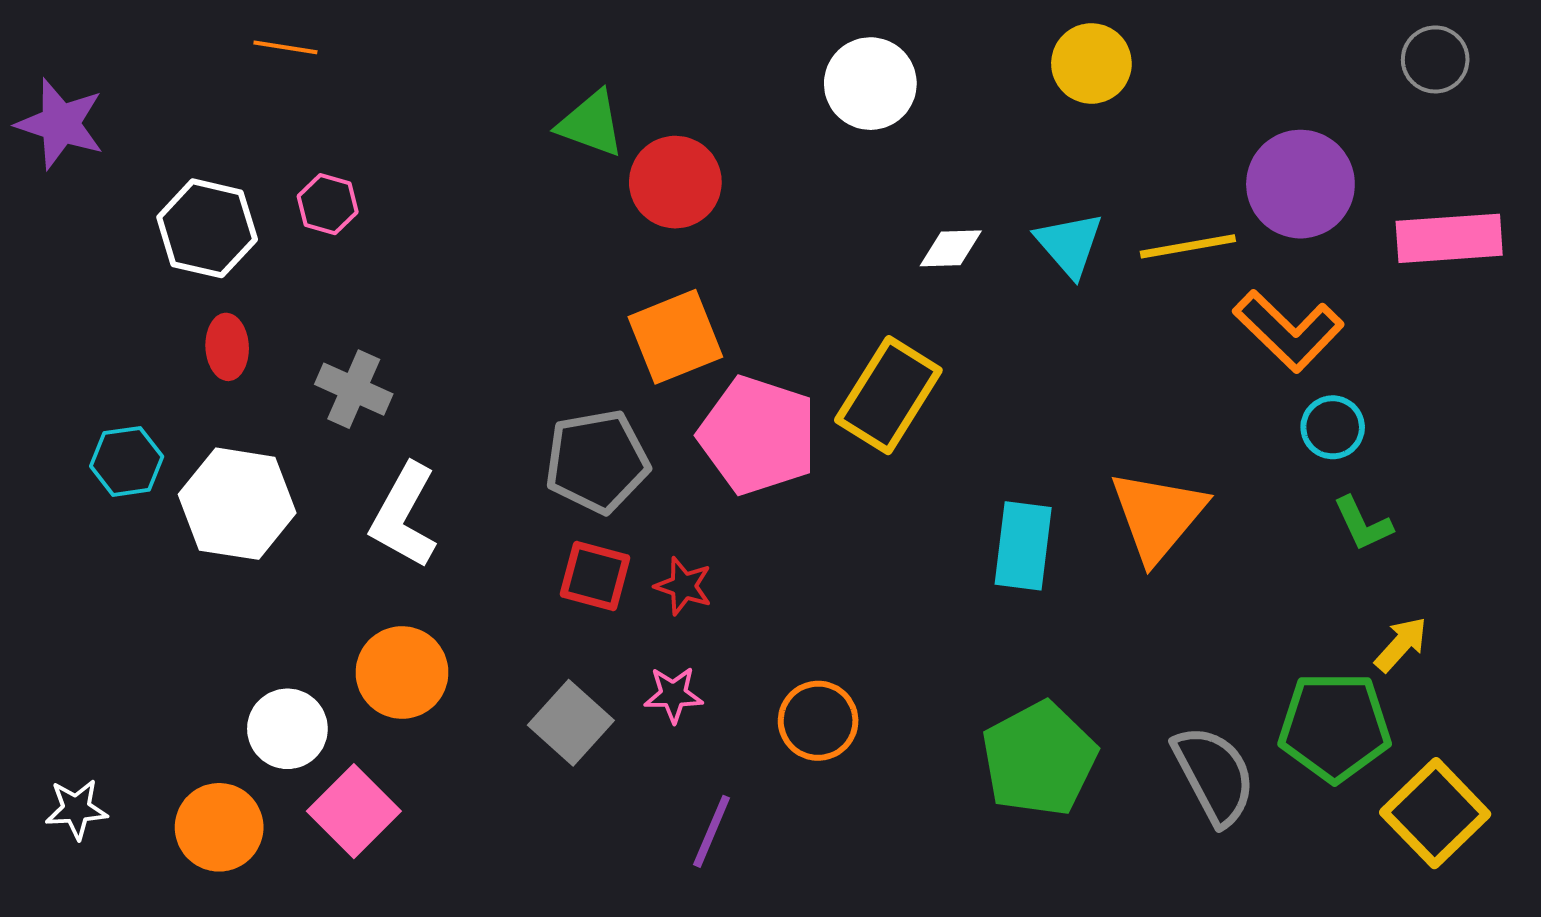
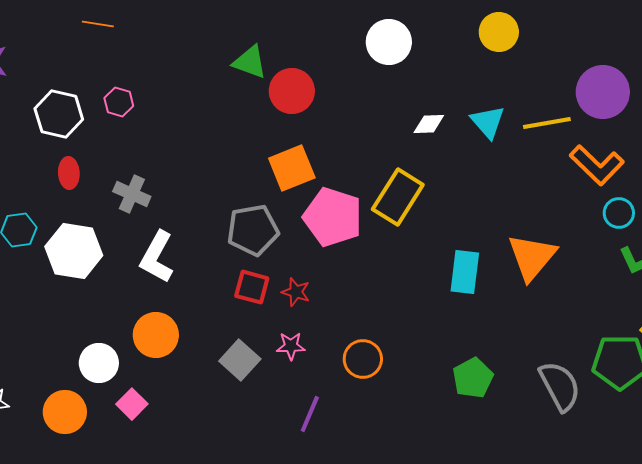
green pentagon: (1039, 759) -> (473, 378), size x0.7
pink square: (354, 811) -> (132, 404), size x0.7

